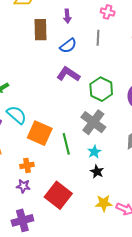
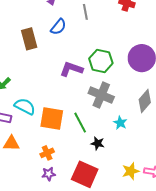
brown rectangle: (40, 30) -> (29, 39), moved
purple L-shape: (68, 74) -> (71, 69), moved
cyan star: (94, 152) -> (120, 123), moved
black star: (97, 172) -> (98, 143), moved

